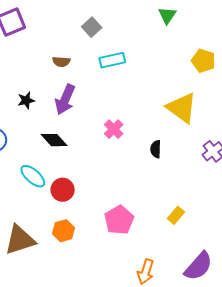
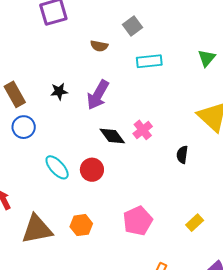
green triangle: (167, 15) -> (207, 58), moved
brown semicircle: (61, 62) -> (99, 46), moved
black diamond: (54, 140) -> (112, 136), moved
red circle: (63, 190) -> (92, 170), moved

